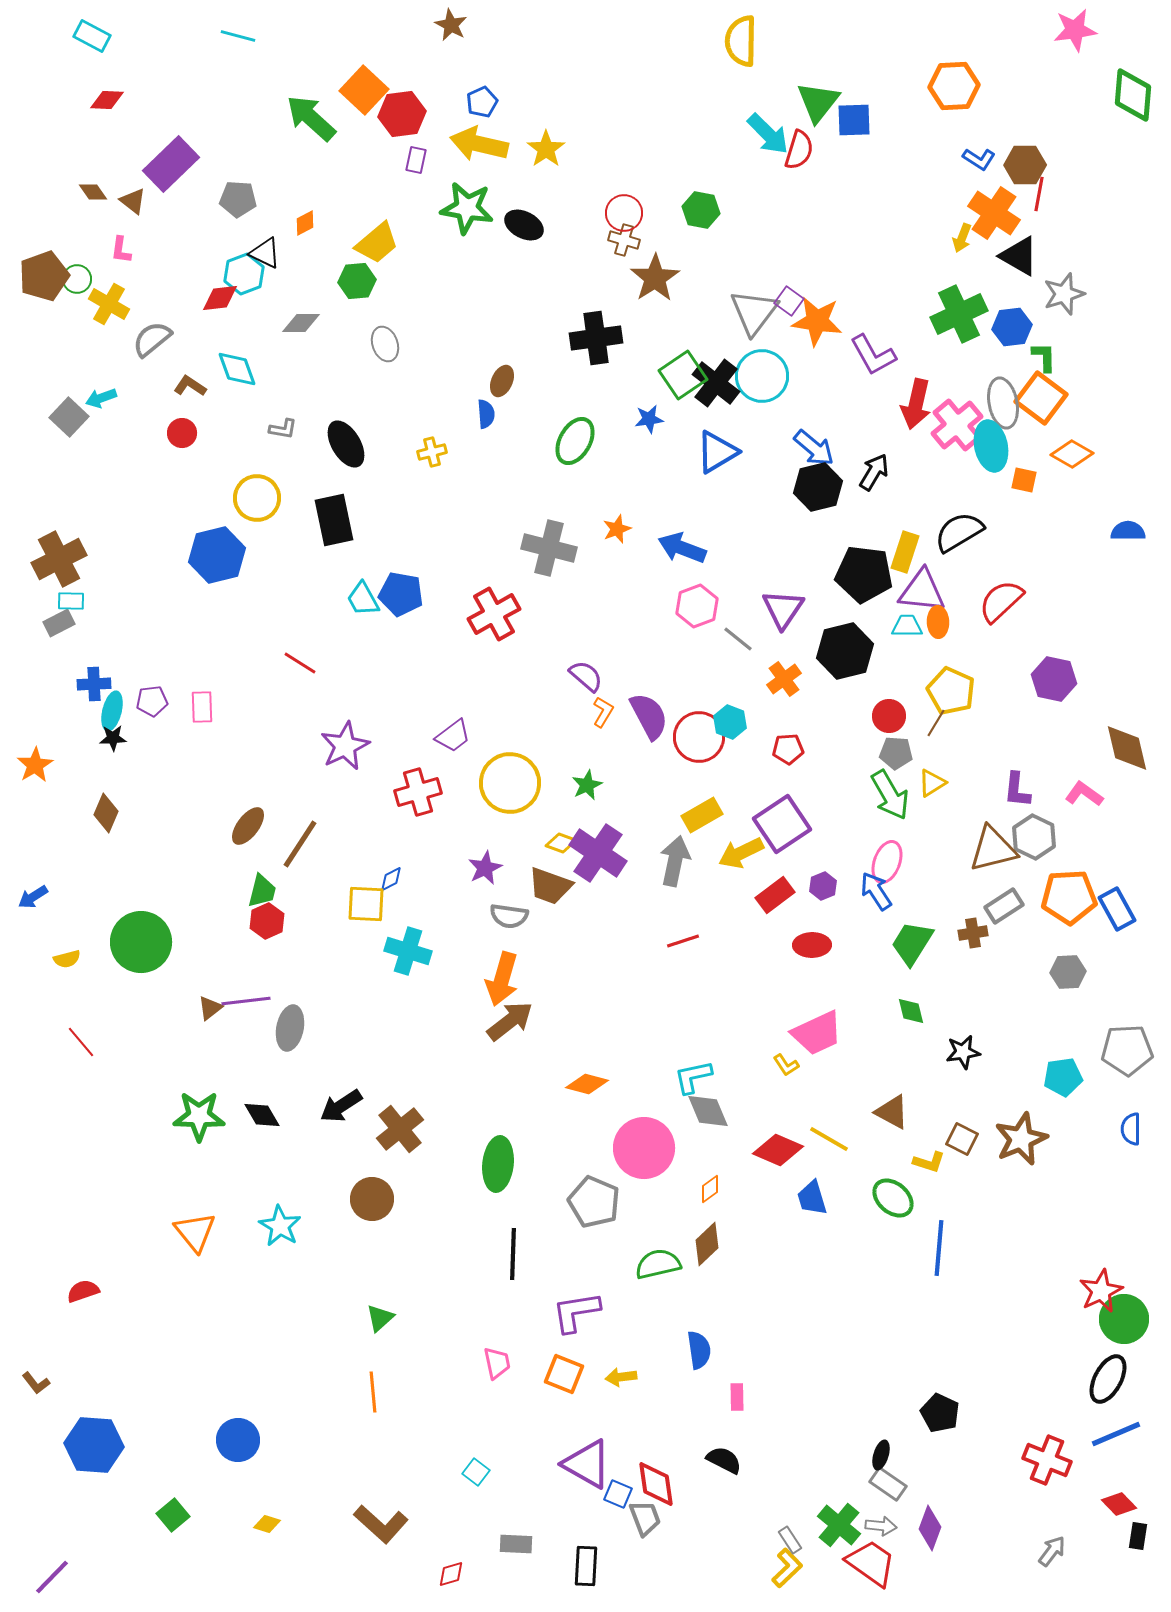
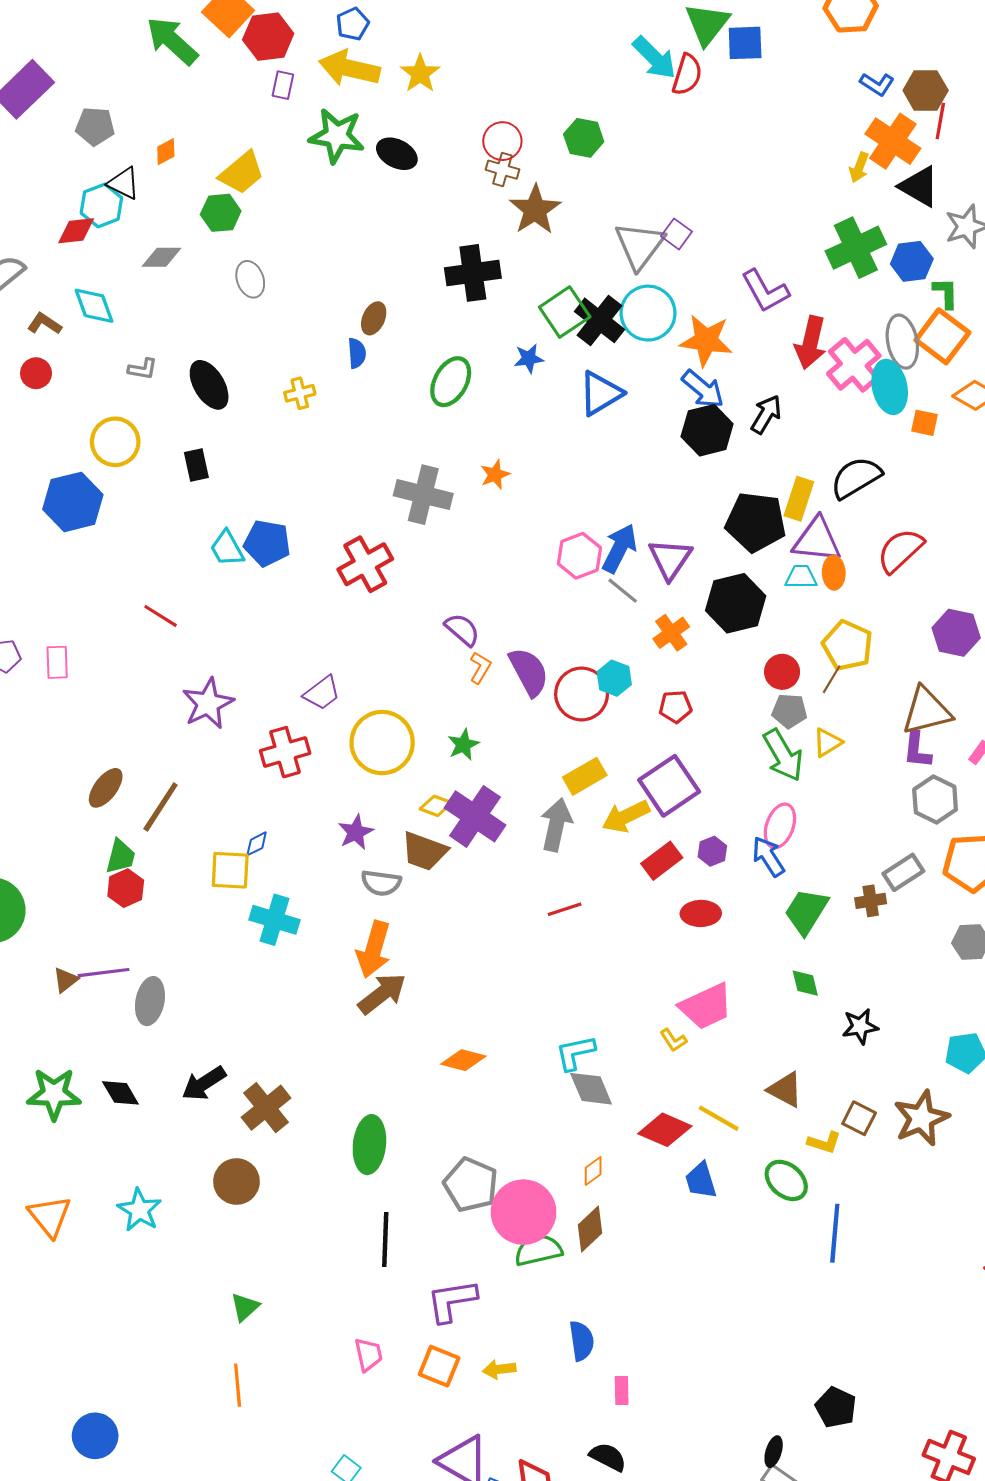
orange star: (817, 321) -> (706, 341), moved
black rectangle: (334, 520) -> (196, 465), size x0.6
blue arrow: (682, 548) -> (620, 548), moved, turned 96
brown triangle: (993, 849) -> (927, 711), moved
pink circle: (644, 1148) -> (524, 1212), moved

